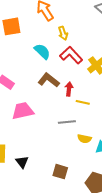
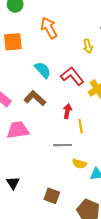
yellow arrow: (63, 33) -> (88, 46), moved
brown L-shape: (49, 80) -> (35, 98), moved
yellow line: (83, 102) -> (81, 126), turned 64

